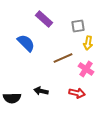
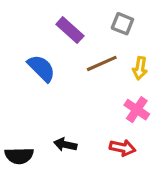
gray square: (78, 26) -> (122, 24), moved, turned 32
brown line: (63, 58) -> (102, 63), moved

